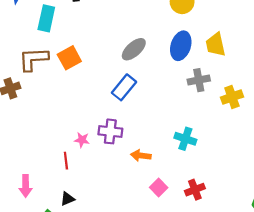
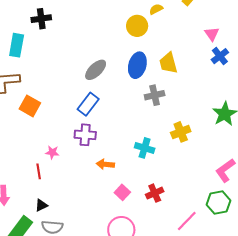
orange square: (69, 58) -> (30, 106), moved, turned -30
yellow cross: (232, 97) -> (181, 132), moved
purple cross: (110, 131) -> (85, 135), moved

